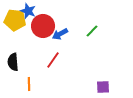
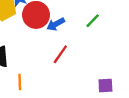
red line: (53, 60) -> (60, 54), moved

